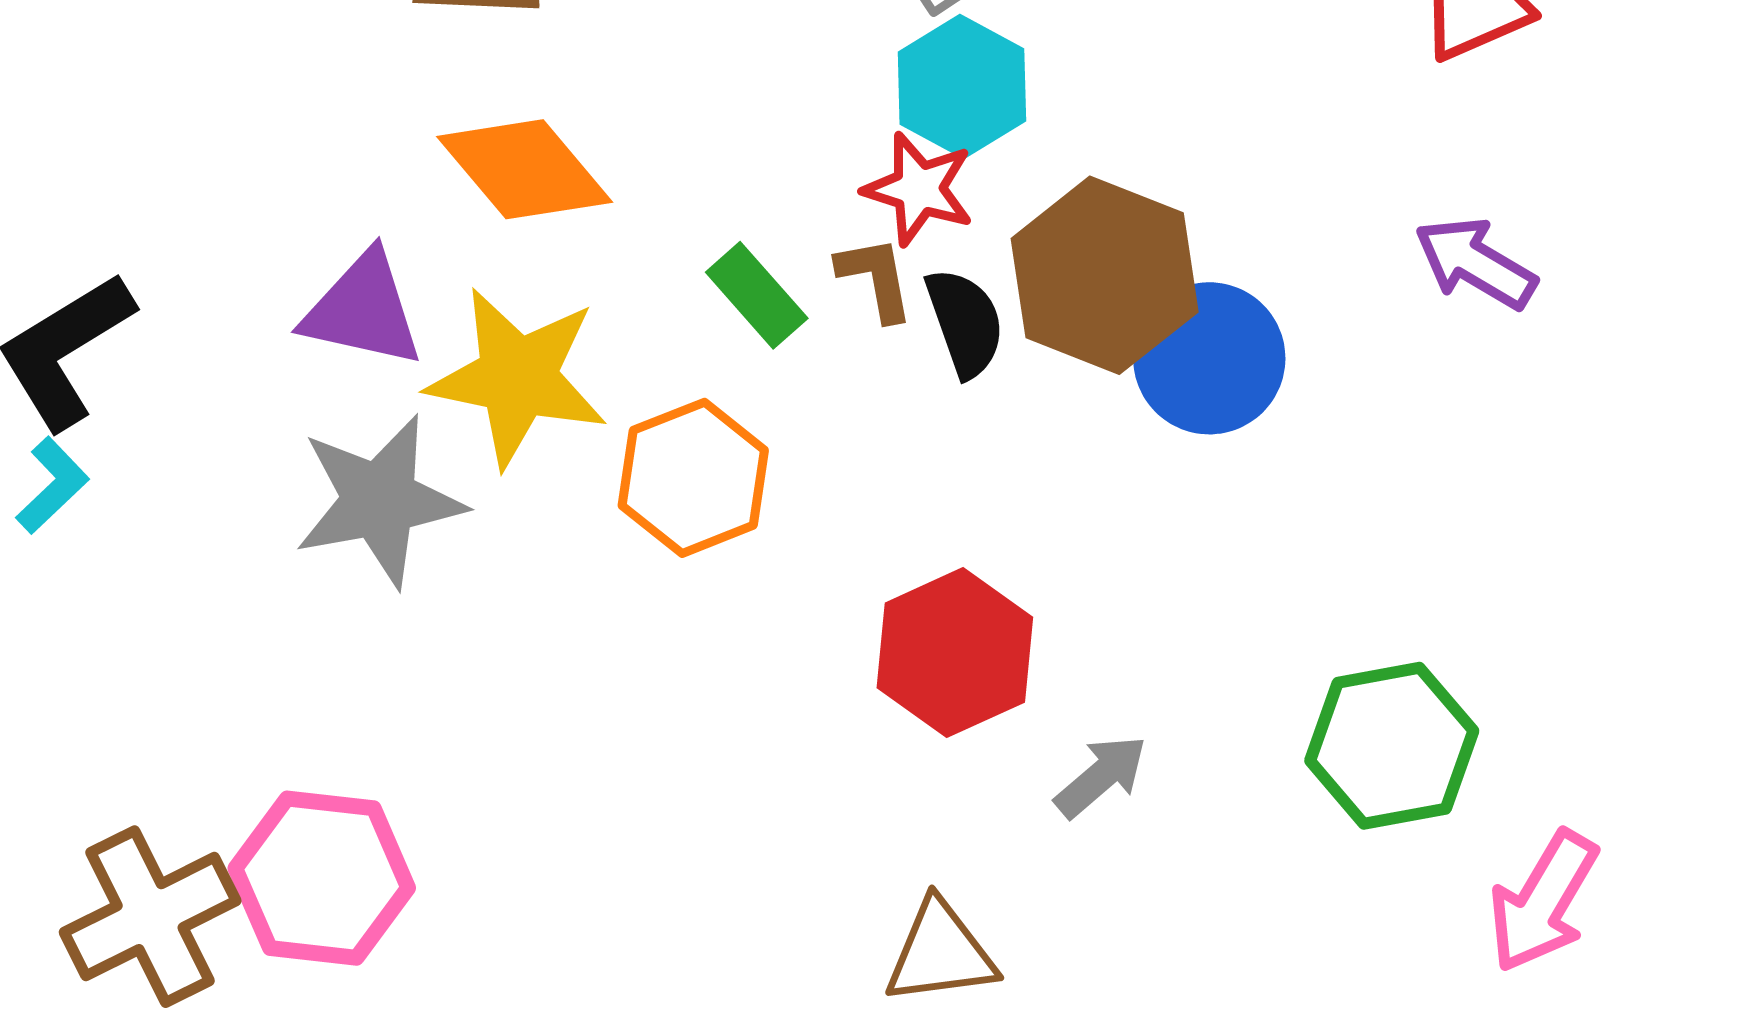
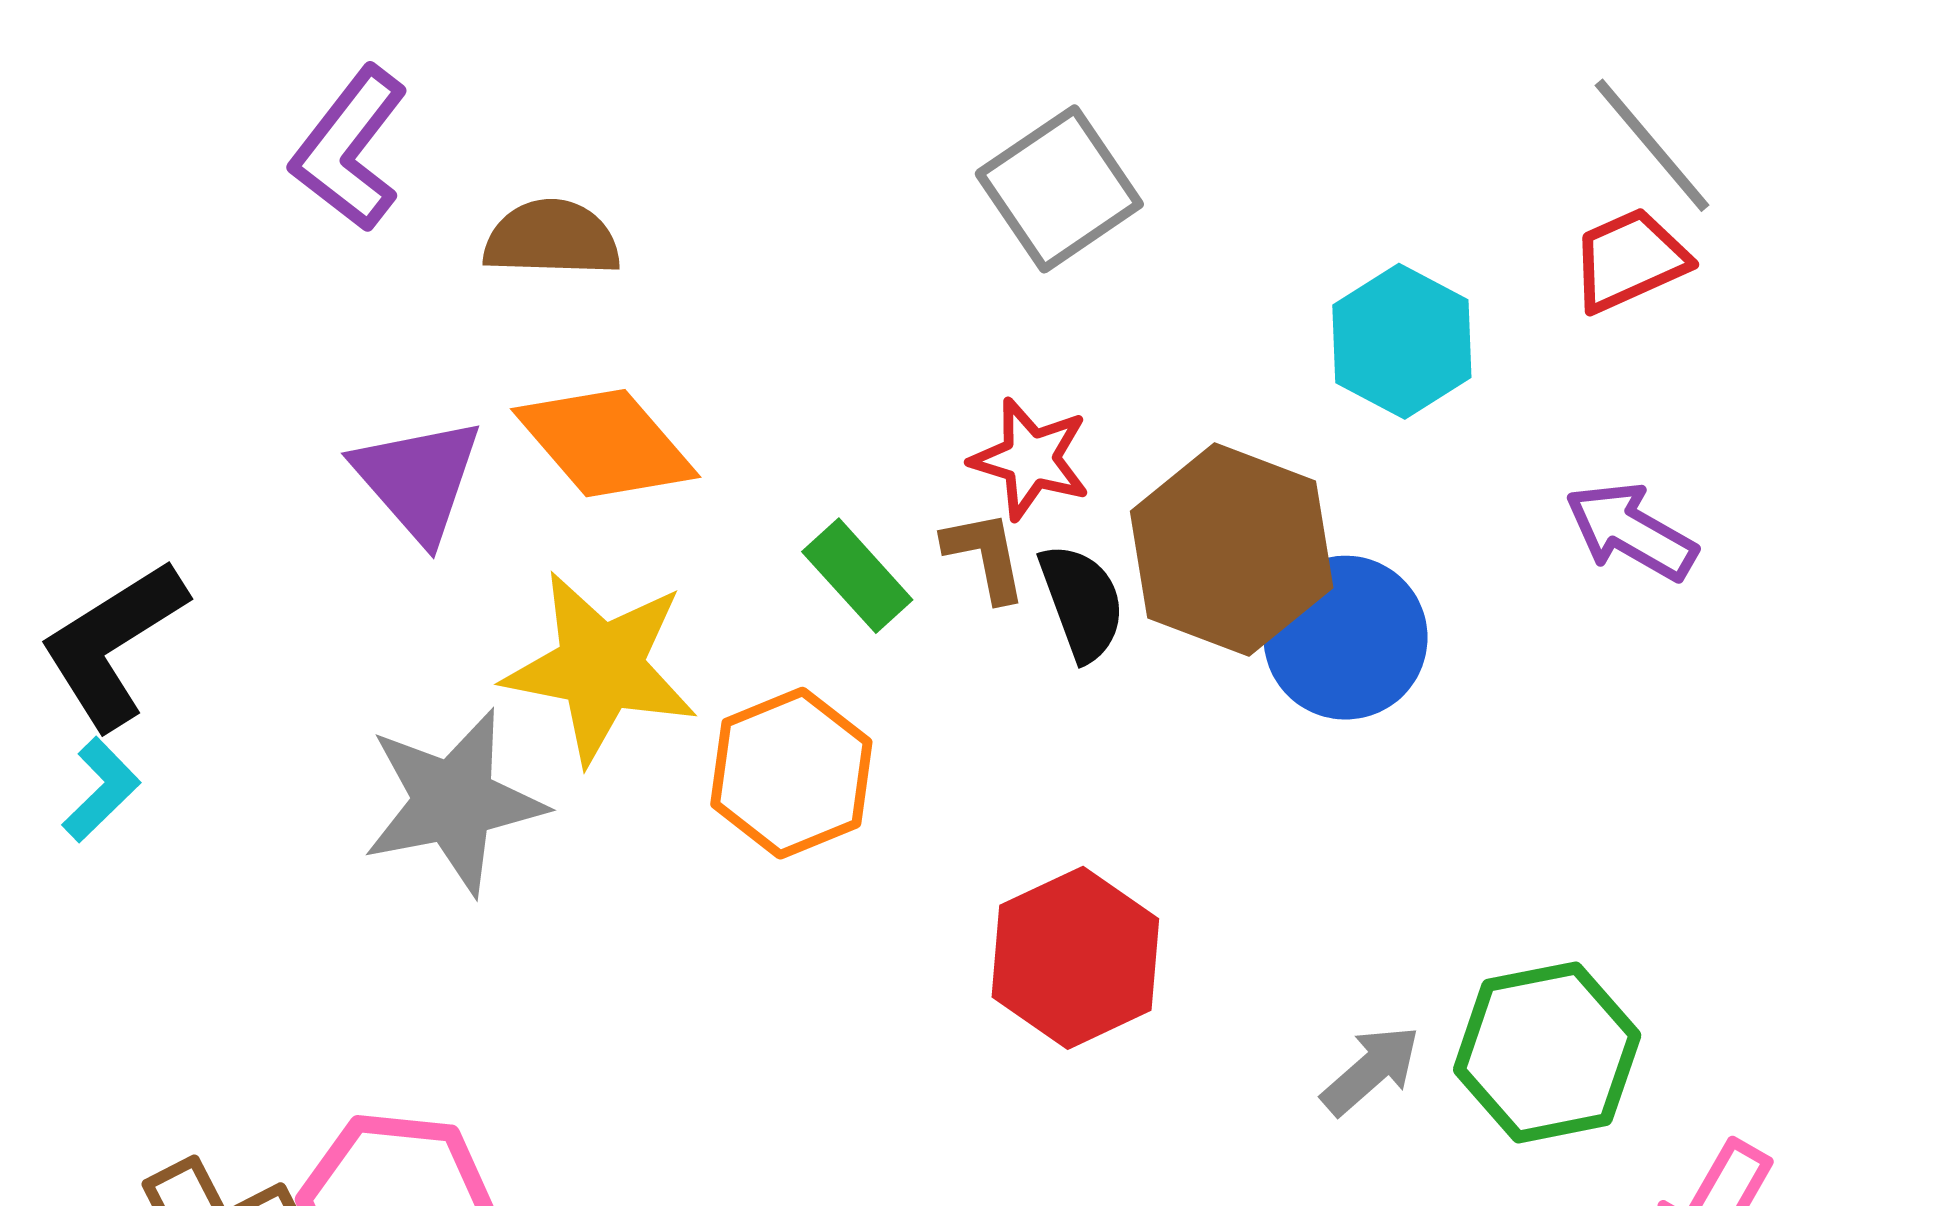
cyan hexagon: (962, 86) -> (1402, 341), moved
purple triangle: (363, 310) -> (418, 479), moved, turned 37
gray arrow: (1101, 776) -> (1371, 1070), moved

